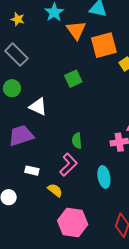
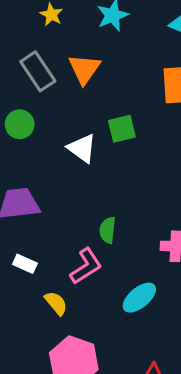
orange triangle: (76, 30) -> (84, 69), moved
white triangle: (38, 107) -> (82, 148), moved
cyan ellipse: (104, 177) -> (139, 298), turned 50

